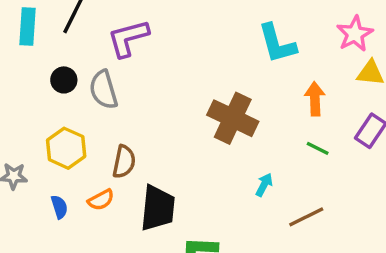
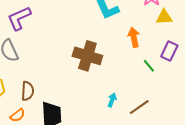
green line: (318, 148) -> (149, 66), moved, turned 32
cyan arrow: (264, 185) -> (112, 100), moved

